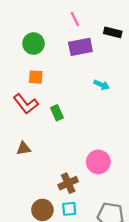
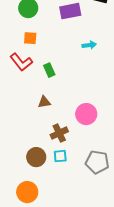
cyan arrow: (102, 85) -> (89, 45), turned -32
brown triangle: (23, 149) -> (44, 102), moved

